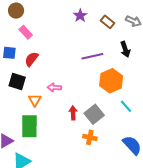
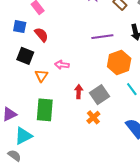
red semicircle: (31, 59) -> (41, 35), turned 98
green rectangle: (29, 126) -> (45, 110), moved
orange cross: (90, 137) -> (93, 117), turned 32

